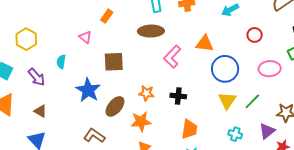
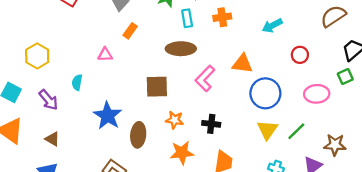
pink triangle: (85, 37) -> (105, 55), turned -40
brown square: (114, 62) -> (157, 87), moved
brown ellipse: (115, 106) -> (138, 135), turned -35
orange star: (141, 122) -> (182, 153), moved

